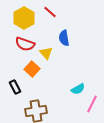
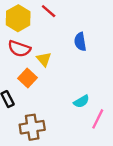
blue semicircle: (64, 38) -> (80, 42), moved

